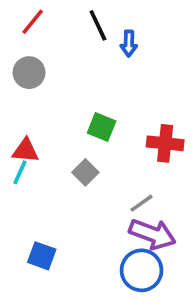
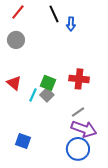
green square: (102, 127) -> (48, 83), moved
red cross: (165, 143) -> (79, 79), moved
red triangle: (25, 151) -> (14, 83), turned 35
cyan line: (20, 172) -> (33, 95), moved

